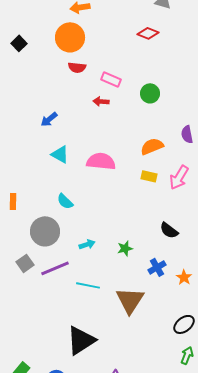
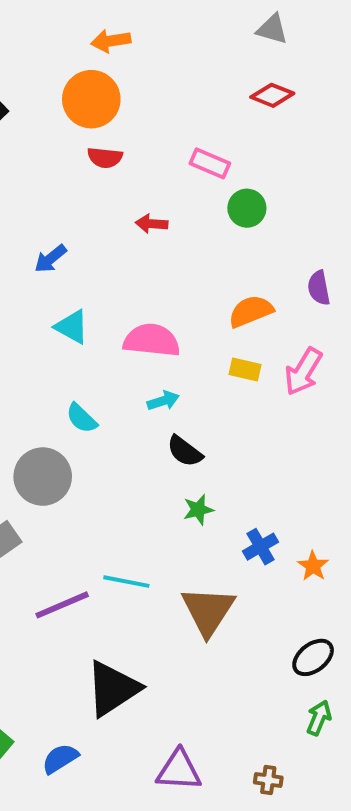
red diamond: (148, 33) -> (272, 95), moved
pink rectangle: (111, 79) -> (210, 163), moved
black semicircle: (169, 230) -> (185, 451), moved
cyan arrow: (87, 244) -> (163, 401), moved
purple line: (55, 268) -> (62, 605), moved

